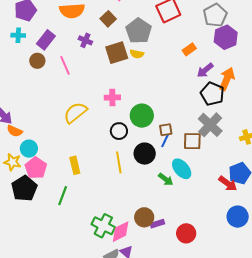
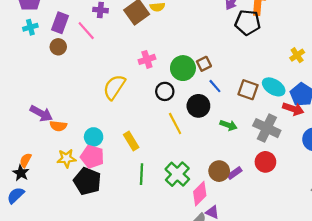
pink line: (65, 65) -> (86, 31), moved
gray cross: (210, 125) -> (267, 128), moved
brown square: (166, 130) -> (204, 64), moved
blue line: (165, 141) -> (215, 86), turned -48
brown square: (192, 141) -> (248, 90), moved, turned 36
cyan circle: (29, 149) -> (94, 137), moved
cyan ellipse: (182, 169) -> (274, 87), moved
green line: (63, 196) -> (142, 174), moved
green cross: (103, 226) -> (177, 174), moved, turned 35
red circle: (186, 233) -> (265, 162), moved

